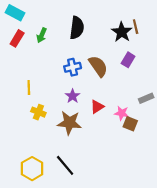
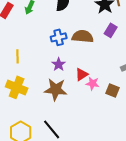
brown semicircle: (98, 66) -> (83, 36), turned -50
yellow cross: (38, 112) -> (17, 87), moved, size x1.5
pink star: (122, 113) -> (93, 83), moved

